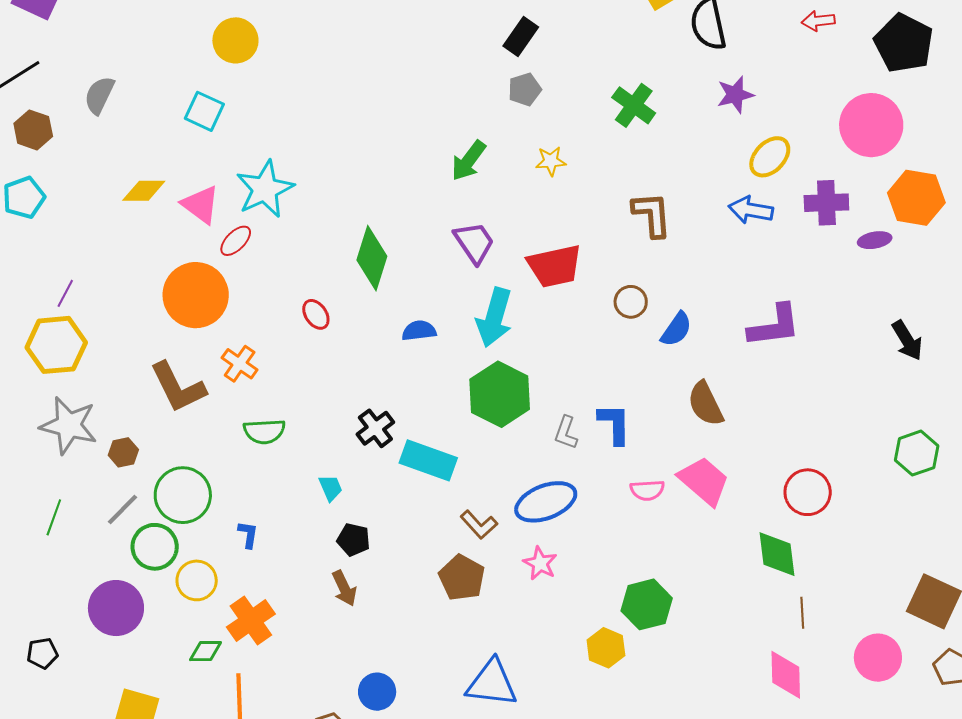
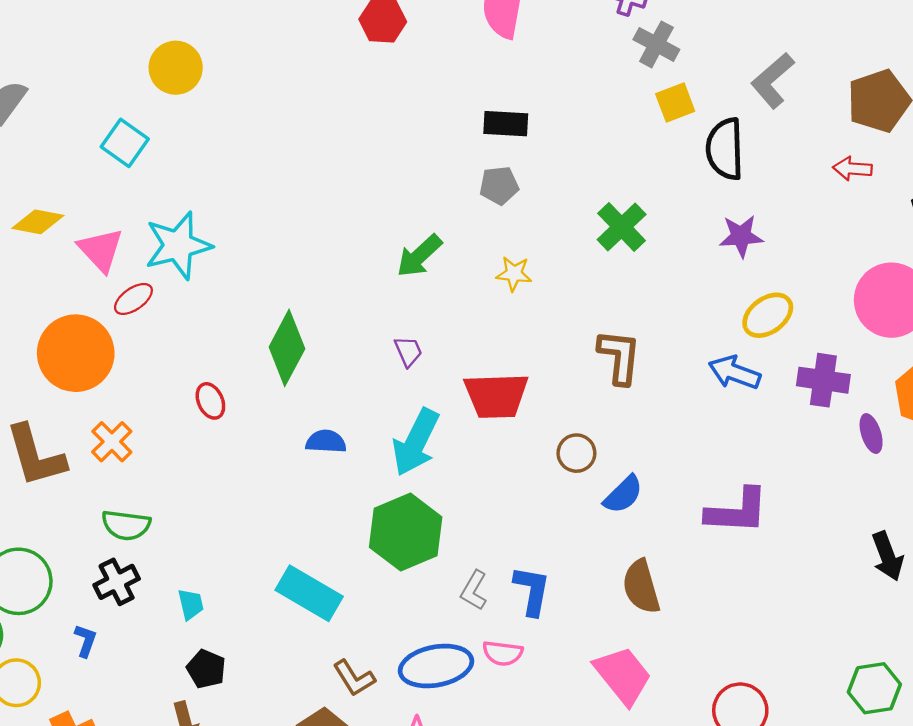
black rectangle: (521, 37) -> (506, 124), turned 48
purple ellipse: (875, 240) -> (871, 434), turned 72
purple trapezoid: (474, 242) -> (408, 351), size x0.6
black cross: (375, 428) -> (117, 582), moved
pink semicircle: (647, 490) -> (503, 653), moved

